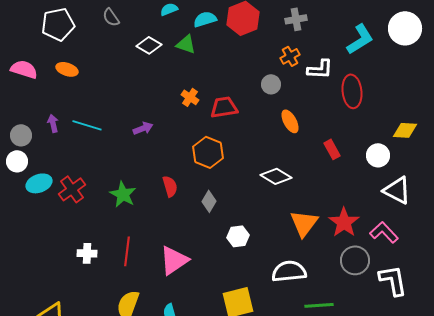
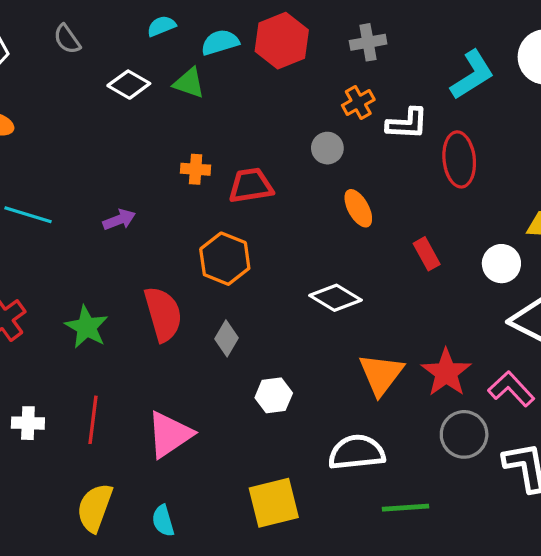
orange cross: (190, 97) -> (196, 169), turned -30
red semicircle: (170, 186) -> (163, 314), size x1.6

